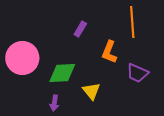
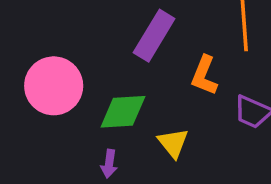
purple rectangle: (80, 29) -> (154, 36), size x1.8

